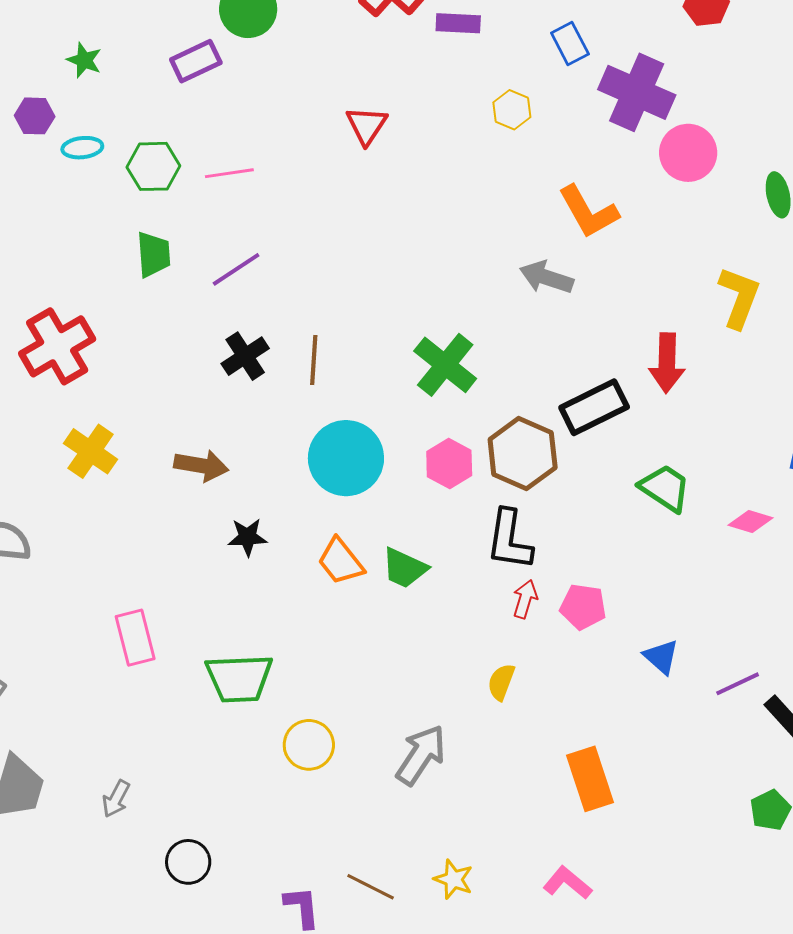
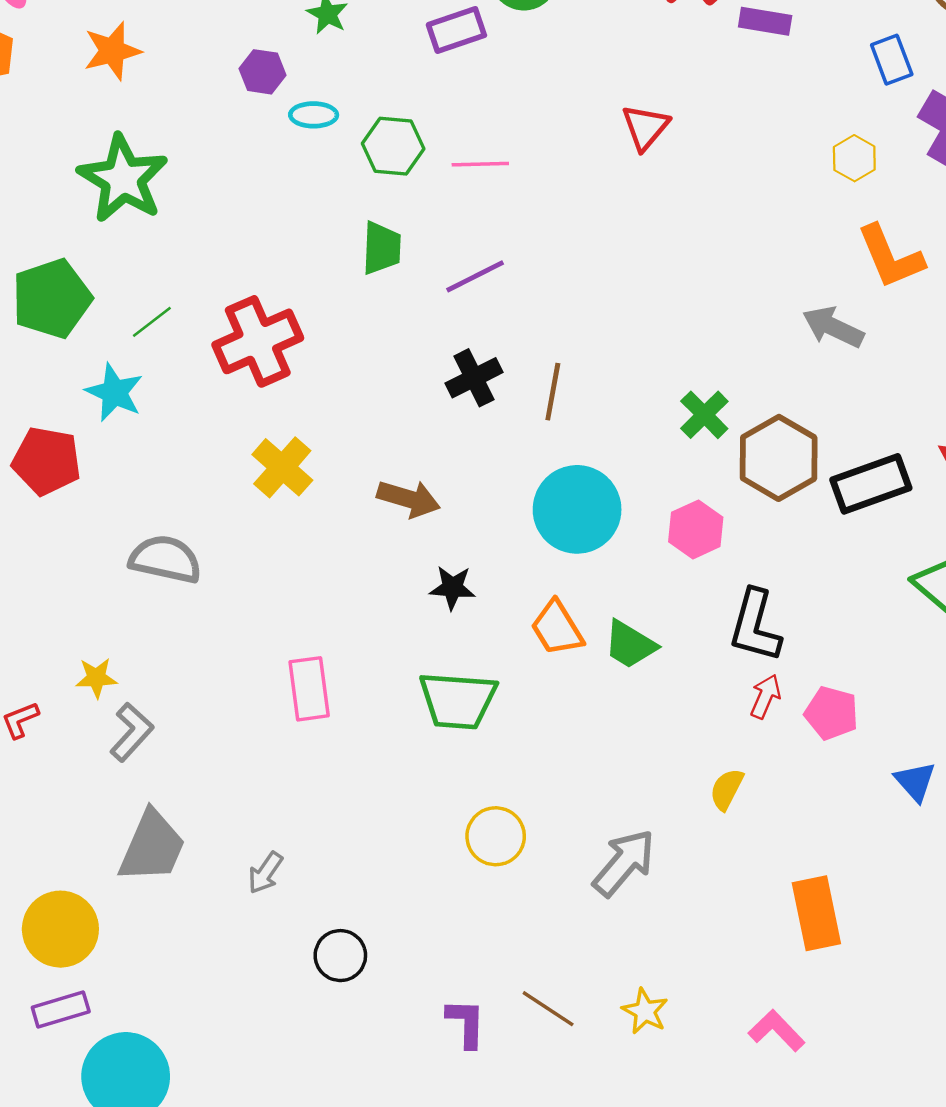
yellow hexagon: (512, 110) -> (854, 158), moved
green cross: (445, 365) -> (704, 415), size x0.7
brown hexagon: (523, 454) -> (779, 458), moved
green trapezoid: (239, 678) -> (458, 700), moved

